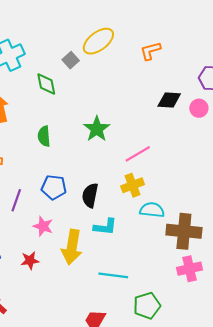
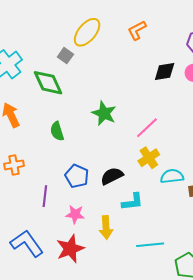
green diamond: (46, 84) -> (48, 83), size x1.4
blue pentagon: (54, 187) -> (77, 176), turned 30
black semicircle: (90, 195) -> (112, 176), turned 65
yellow arrow: (72, 247) -> (106, 227), size x0.7
red star: (30, 261) -> (70, 249), size x1.6

